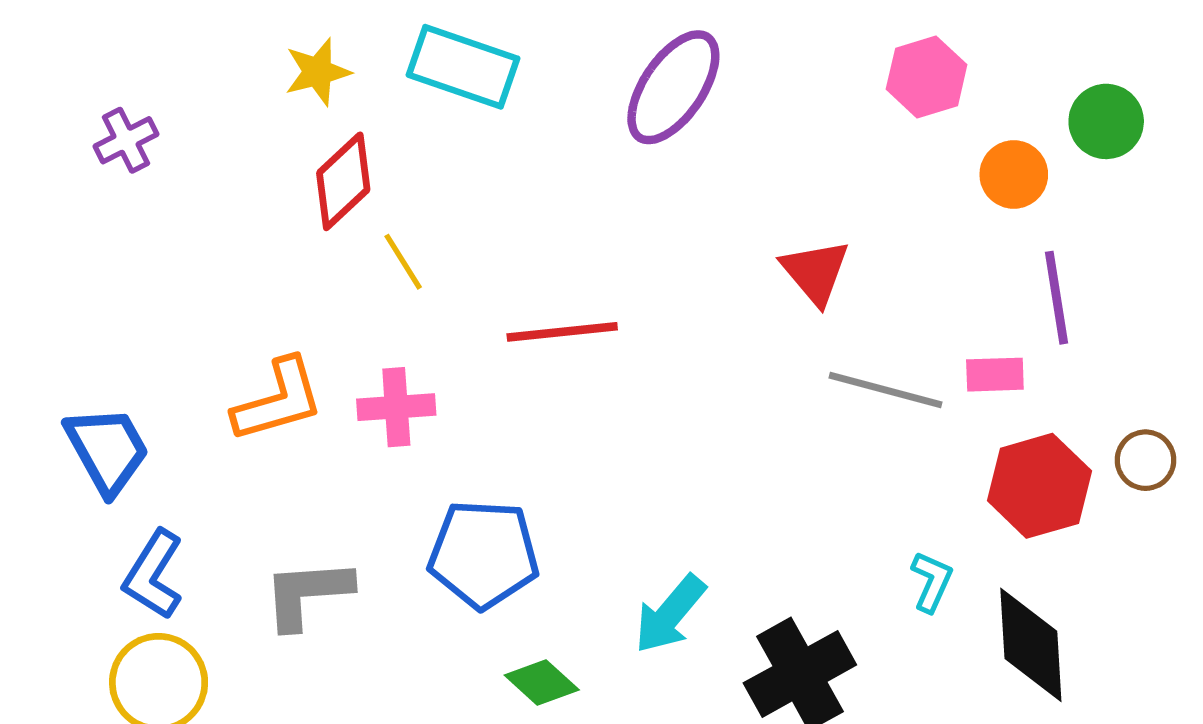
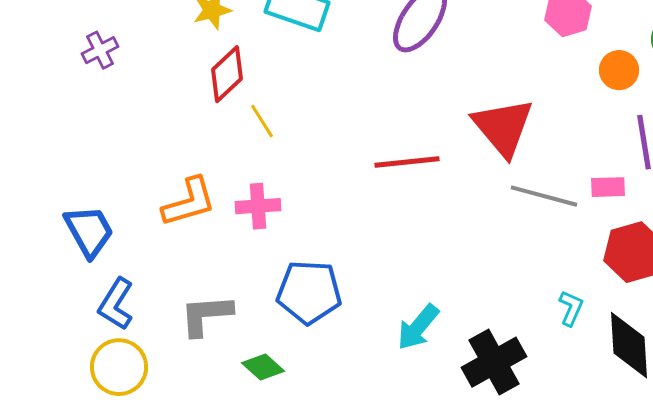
red triangle: (815, 272) -> (503, 127), size x1.5
red line: (562, 332) -> (407, 162), moved
green diamond: (542, 682) -> (263, 367), moved

